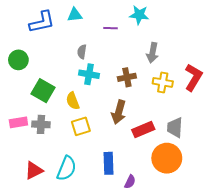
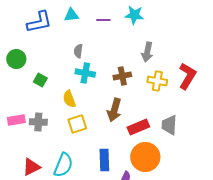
purple line: (111, 28) -> (103, 20), moved
green square: (43, 91) -> (40, 80), moved, size x0.6
orange circle: (167, 158) -> (145, 157), moved

